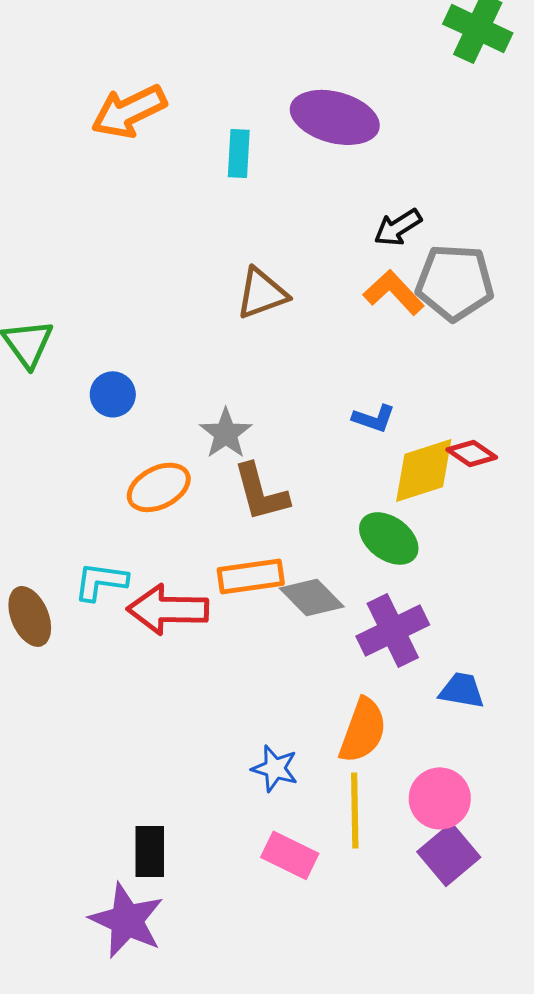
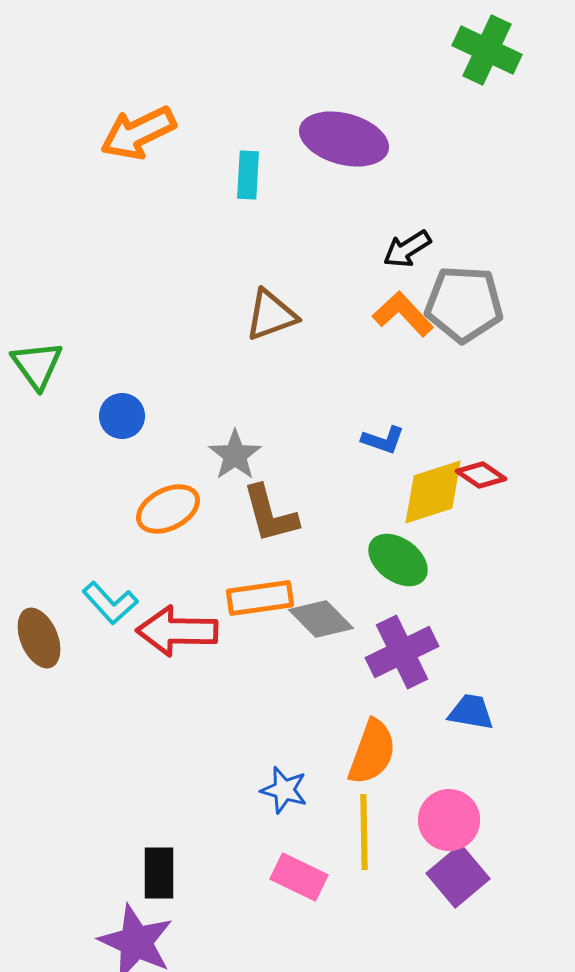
cyan L-shape: (101, 581) -> (110, 603), turned -140

